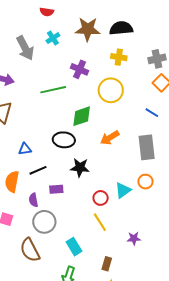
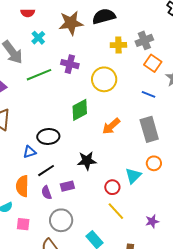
yellow cross: (119, 57) -> (118, 45), moved
green line: (53, 90) -> (39, 75), moved
black ellipse: (64, 140) -> (48, 137), moved
purple semicircle: (33, 200) -> (46, 193), moved

